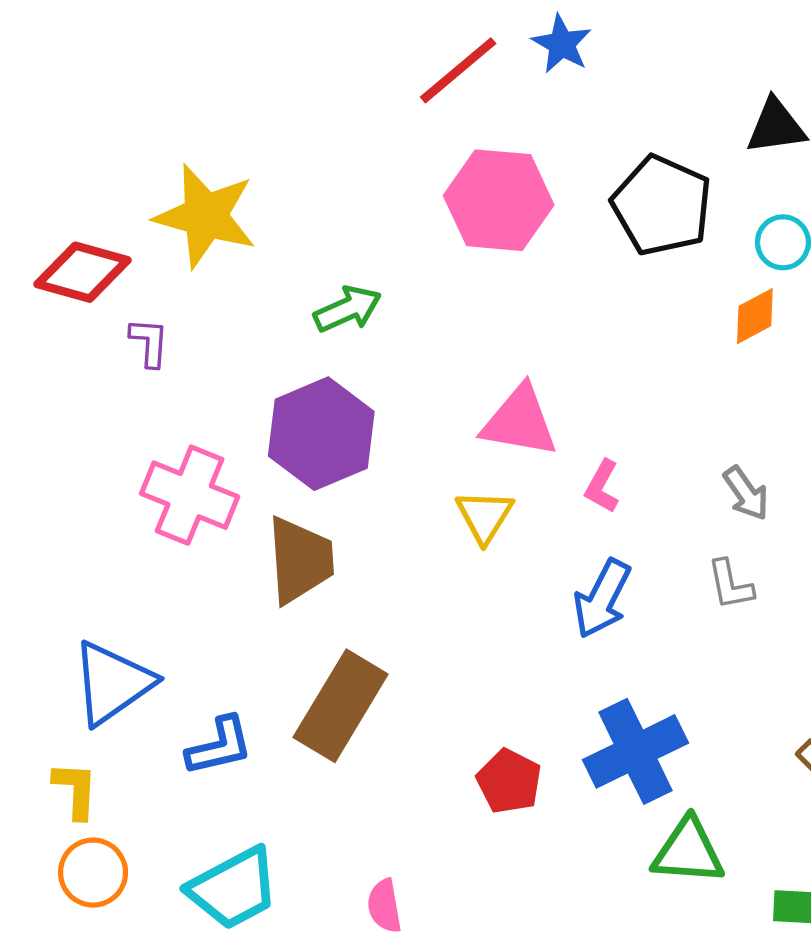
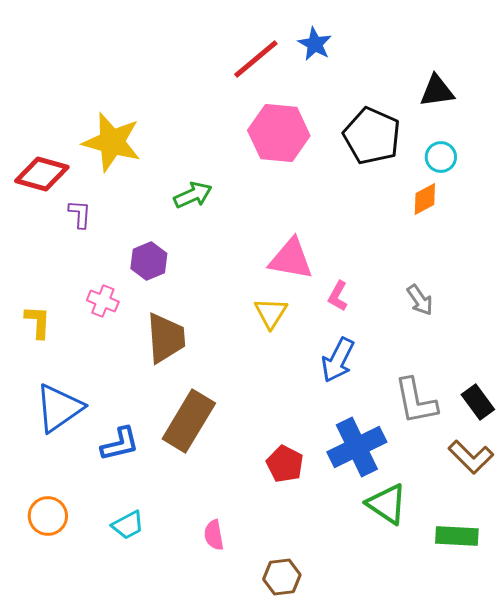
purple hexagon: (321, 434) -> (149, 261), moved, size x0.6
pink cross: (190, 495) -> (103, 301), size x0.6
gray L-shape: (730, 585) -> (416, 401), moved, size x1.6
yellow L-shape: (75, 790) -> (38, 322), moved
green triangle: (688, 851) -> (387, 504), turned 30
cyan trapezoid: (233, 888) -> (128, 525), size x0.6

